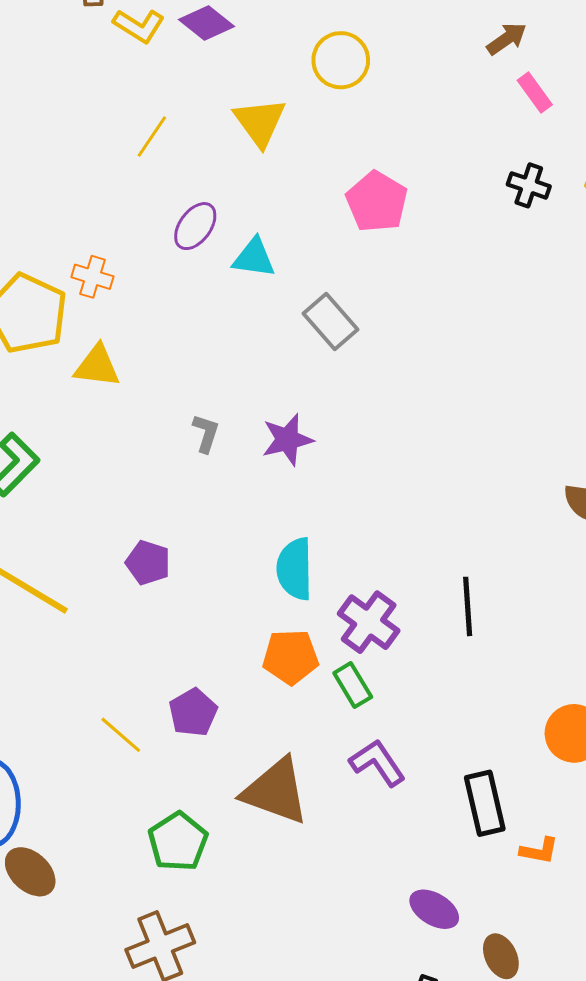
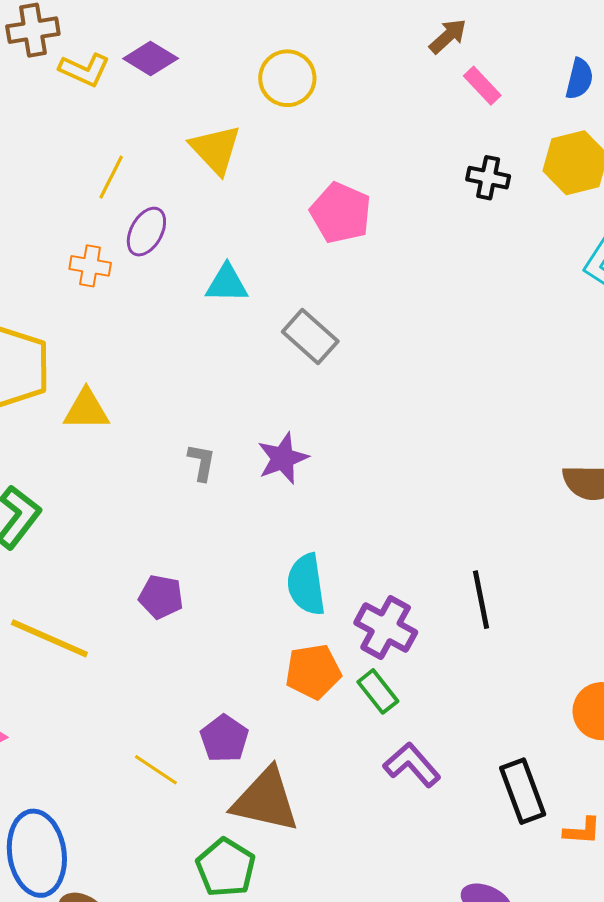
purple ellipse: (195, 226) -> (146, 232), moved
orange cross: (92, 277) -> (90, 266), moved
brown triangle: (276, 791) -> (266, 800), moved

